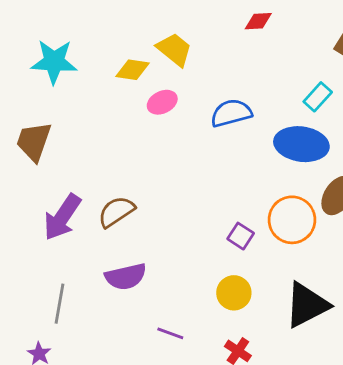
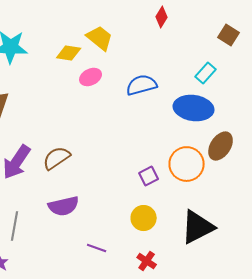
red diamond: (258, 21) -> (162, 17), turned -55
purple square: (241, 236) -> (149, 176), turned 30

